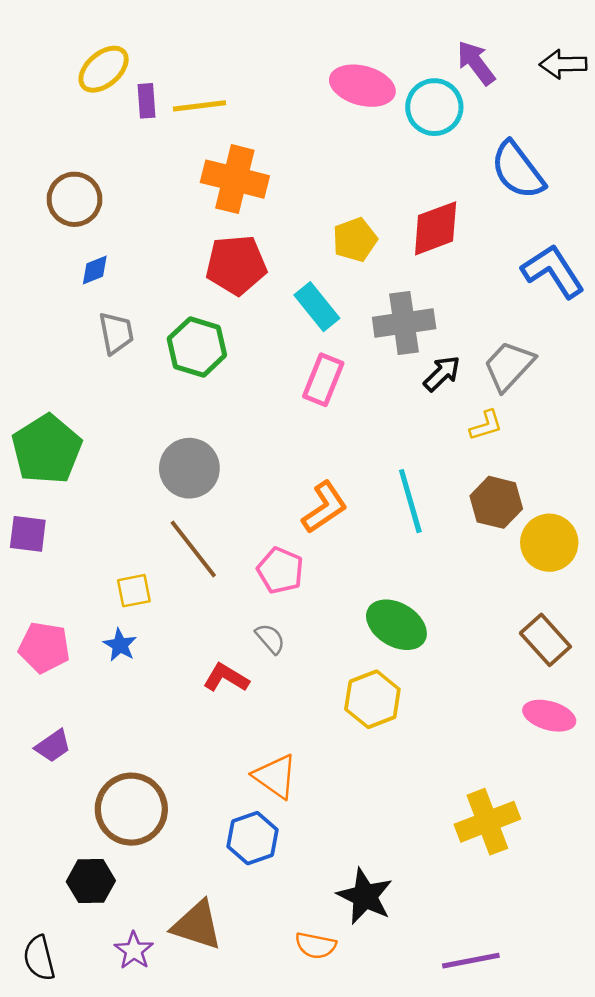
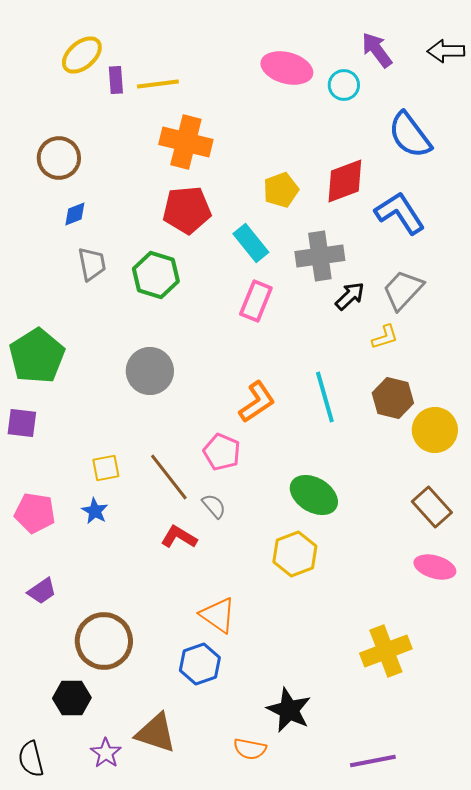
cyan circle: (434, 107) -> (344, 85), size x0.7
blue L-shape: (553, 271) -> (400, 213), moved
brown line: (193, 549) -> (169, 477), moved

